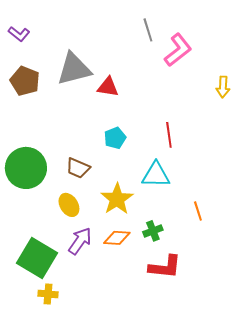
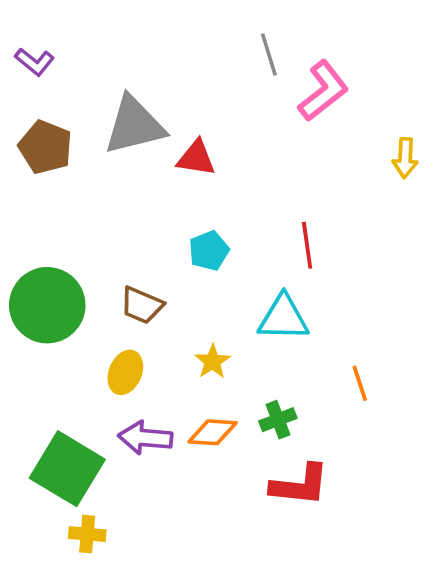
yellow star: (117, 199) -> (213, 361), size x0.6
yellow ellipse: (69, 205) -> (125, 372), turned 55
purple arrow: (80, 241) -> (145, 438), turned -120

